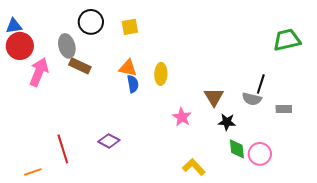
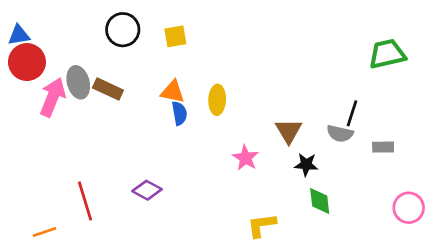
gray ellipse: (67, 46) -> (78, 82), moved
pink circle: (260, 154) -> (409, 208), moved
yellow L-shape: (194, 167) -> (262, 225), turned -55

